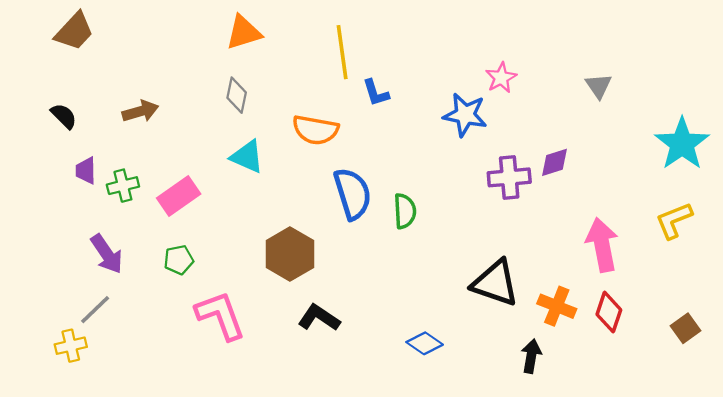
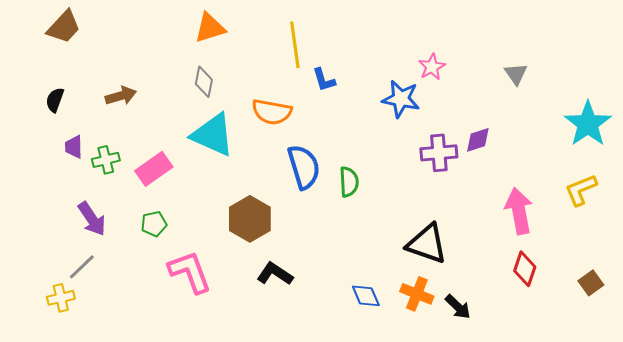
black semicircle: (64, 116) -> (55, 100), turned -115
cyan triangle: (247, 157) -> (213, 135), size x1.5
orange cross: (557, 306) -> (417, 294), moved
blue diamond: (425, 343) -> (366, 296), turned 32
black arrow: (531, 356) -> (458, 307), turned 124

